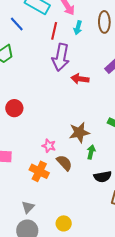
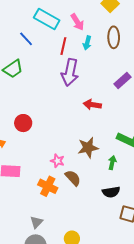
red arrow: (80, 79) -> (92, 105), moved
green arrow: (91, 152) -> (112, 163), moved

